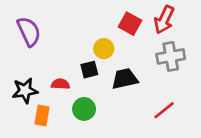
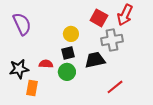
yellow circle: (104, 49) -> (71, 34), moved
gray cross: (171, 56) -> (112, 40), moved
green circle: (84, 109) -> (67, 72), moved
red line: (164, 110) -> (115, 87), moved

